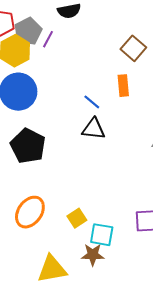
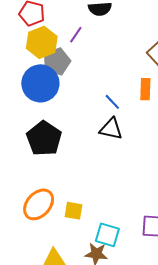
gray pentagon: (28, 31) -> (57, 62), moved
yellow square: (77, 218) -> (74, 211), moved, turned 36

